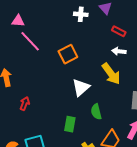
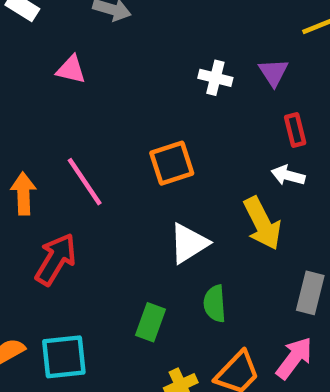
red rectangle: (119, 31) -> (295, 130), turned 40
pink line: (30, 41) -> (85, 182), moved
red arrow: (25, 104) -> (56, 259), size x1.6

